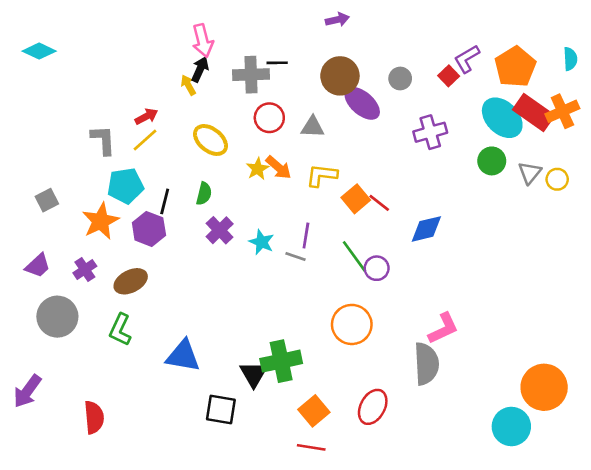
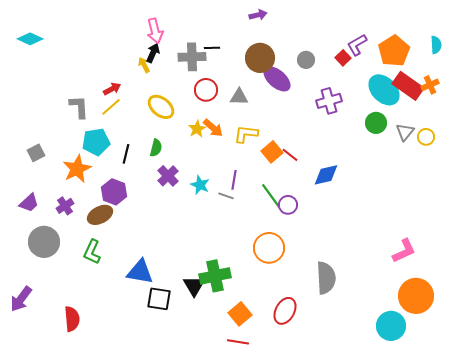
orange cross: (562, 111) -> (430, 85), size x0.7
purple hexagon: (149, 229) -> (114, 192), moved
pink L-shape: (443, 328) -> (404, 251), moved
black square: (221, 410) -> (159, 299), moved

